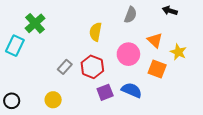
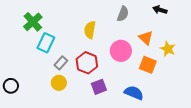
cyan rectangle: (15, 46) -> (46, 43), moved
blue semicircle: (132, 90) -> (134, 93), moved
yellow circle: (53, 100) -> (59, 83), moved
black circle: (12, 101) -> (11, 86), moved

